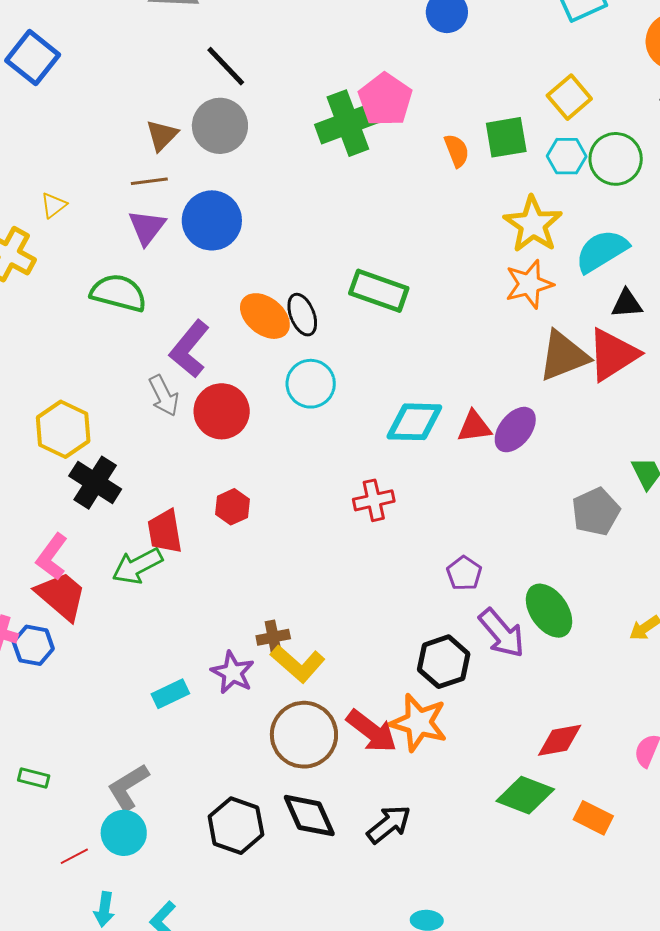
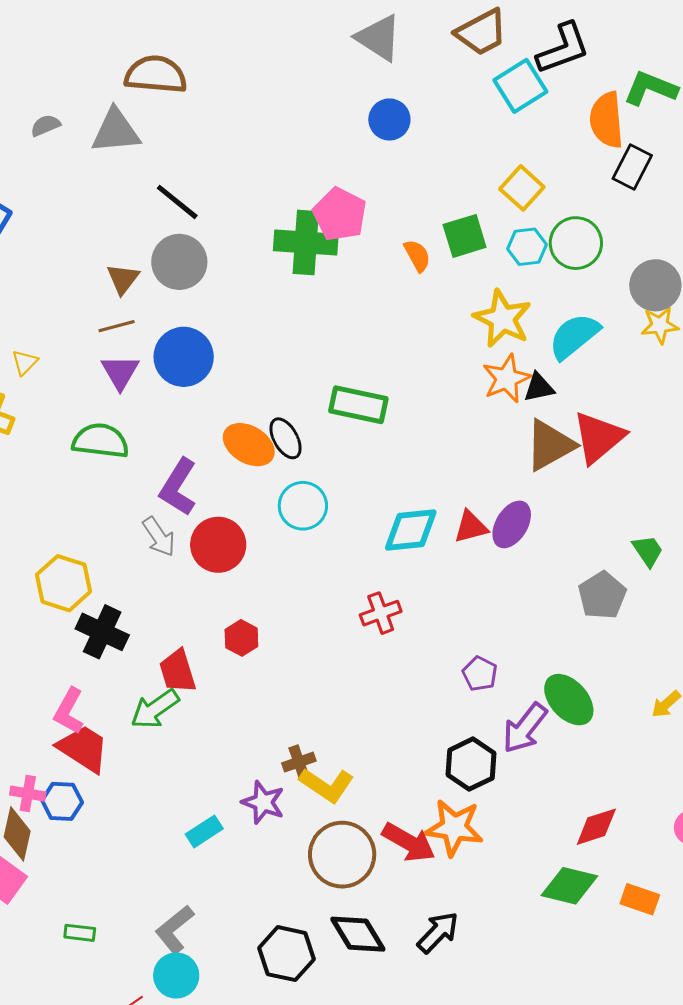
green cross: (348, 123) -> (306, 242), turned 32
black triangle: (627, 304) -> (539, 387), moved
purple arrow: (502, 633) -> (525, 728), turned 86

